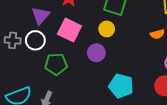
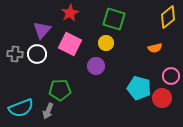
green pentagon: (56, 64) -> (60, 90), moved
cyan pentagon: (121, 86) -> (139, 88), moved

